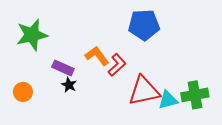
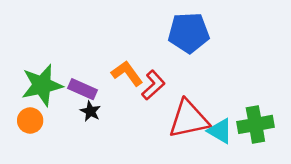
green star: (32, 35) -> (42, 85), moved
cyan triangle: (168, 100) -> (220, 131), turned 45

